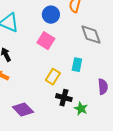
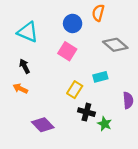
gray diamond: (91, 35) -> (115, 45), turned -30
cyan rectangle: (77, 65) -> (100, 77), turned 64

